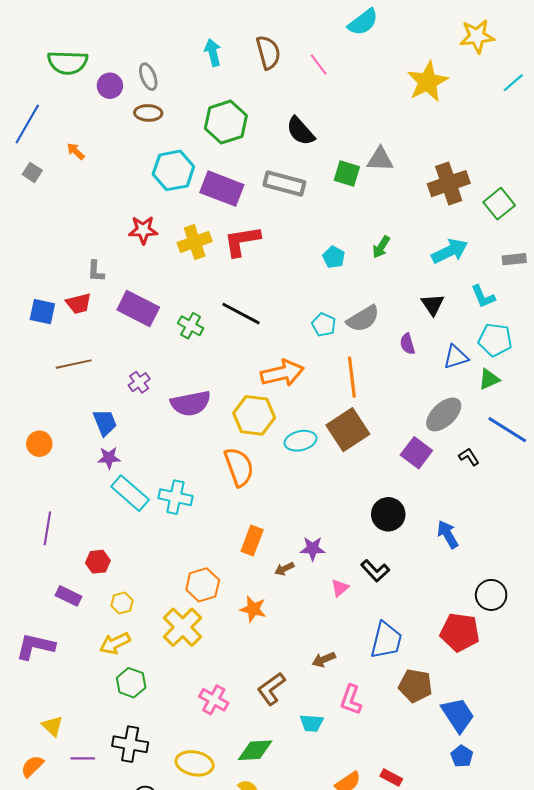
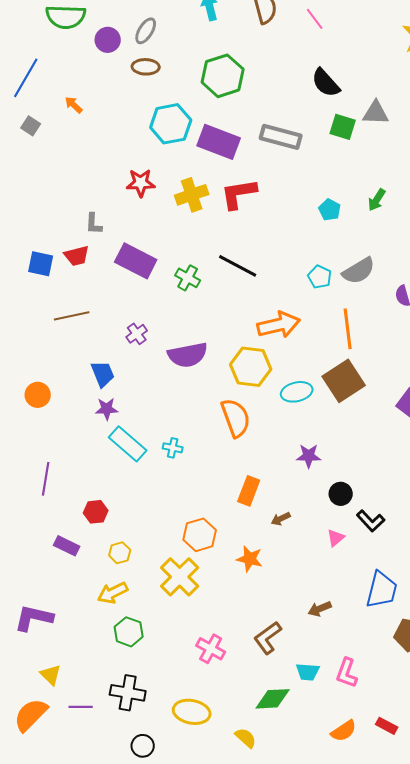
gray ellipse: (148, 77) -> (146, 31), turned 52
black semicircle: (300, 131) -> (326, 83), moved
cyan cross: (175, 497) -> (173, 448), size x0.6
black circle: (388, 514) -> (341, 494), moved, size x0.7
purple star: (313, 549) -> (309, 456), moved
purple L-shape: (35, 646) -> (34, 618), moved
pink L-shape: (351, 700) -> (347, 673), moved
green diamond: (255, 750) -> (273, 699), moved
orange semicircle: (32, 766) -> (31, 715), size x1.5

